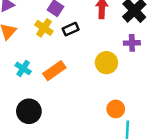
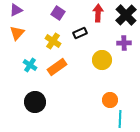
yellow cross: (44, 28) -> (53, 41), moved
black rectangle: (71, 29) -> (80, 33), moved

